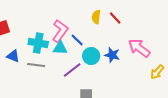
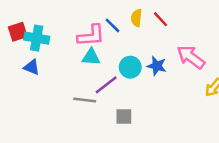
pink L-shape: (60, 31) -> (91, 36), turned 50
blue line: (77, 40) -> (112, 25), moved
cyan cross: (38, 43) -> (37, 38), moved
gray line: (36, 65) -> (85, 100), moved

